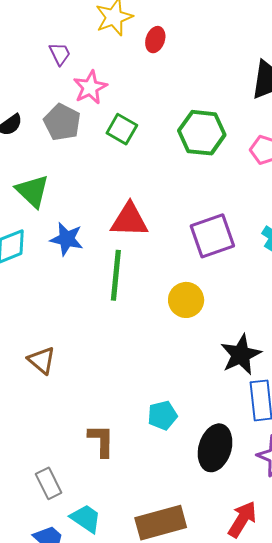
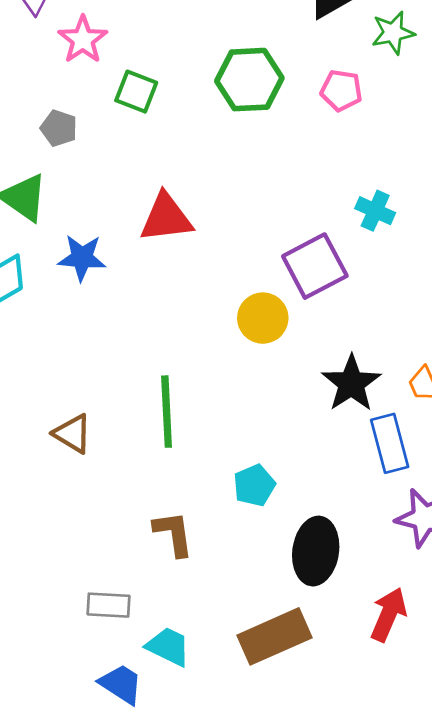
gray pentagon: (62, 122) -> (59, 128), moved, size x0.7
purple square: (212, 236) -> (315, 266), moved
green line: (116, 275) -> (167, 412), moved
black ellipse: (215, 448) -> (316, 551), moved
gray rectangle: (49, 483) -> (108, 605), turned -52

